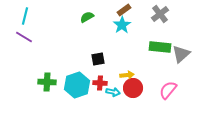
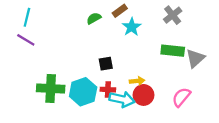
brown rectangle: (124, 10) -> (120, 11), moved
green cross: (47, 82) -> (51, 88), size x1.4
cyan arrow: (113, 92) -> (122, 99), size x1.6

